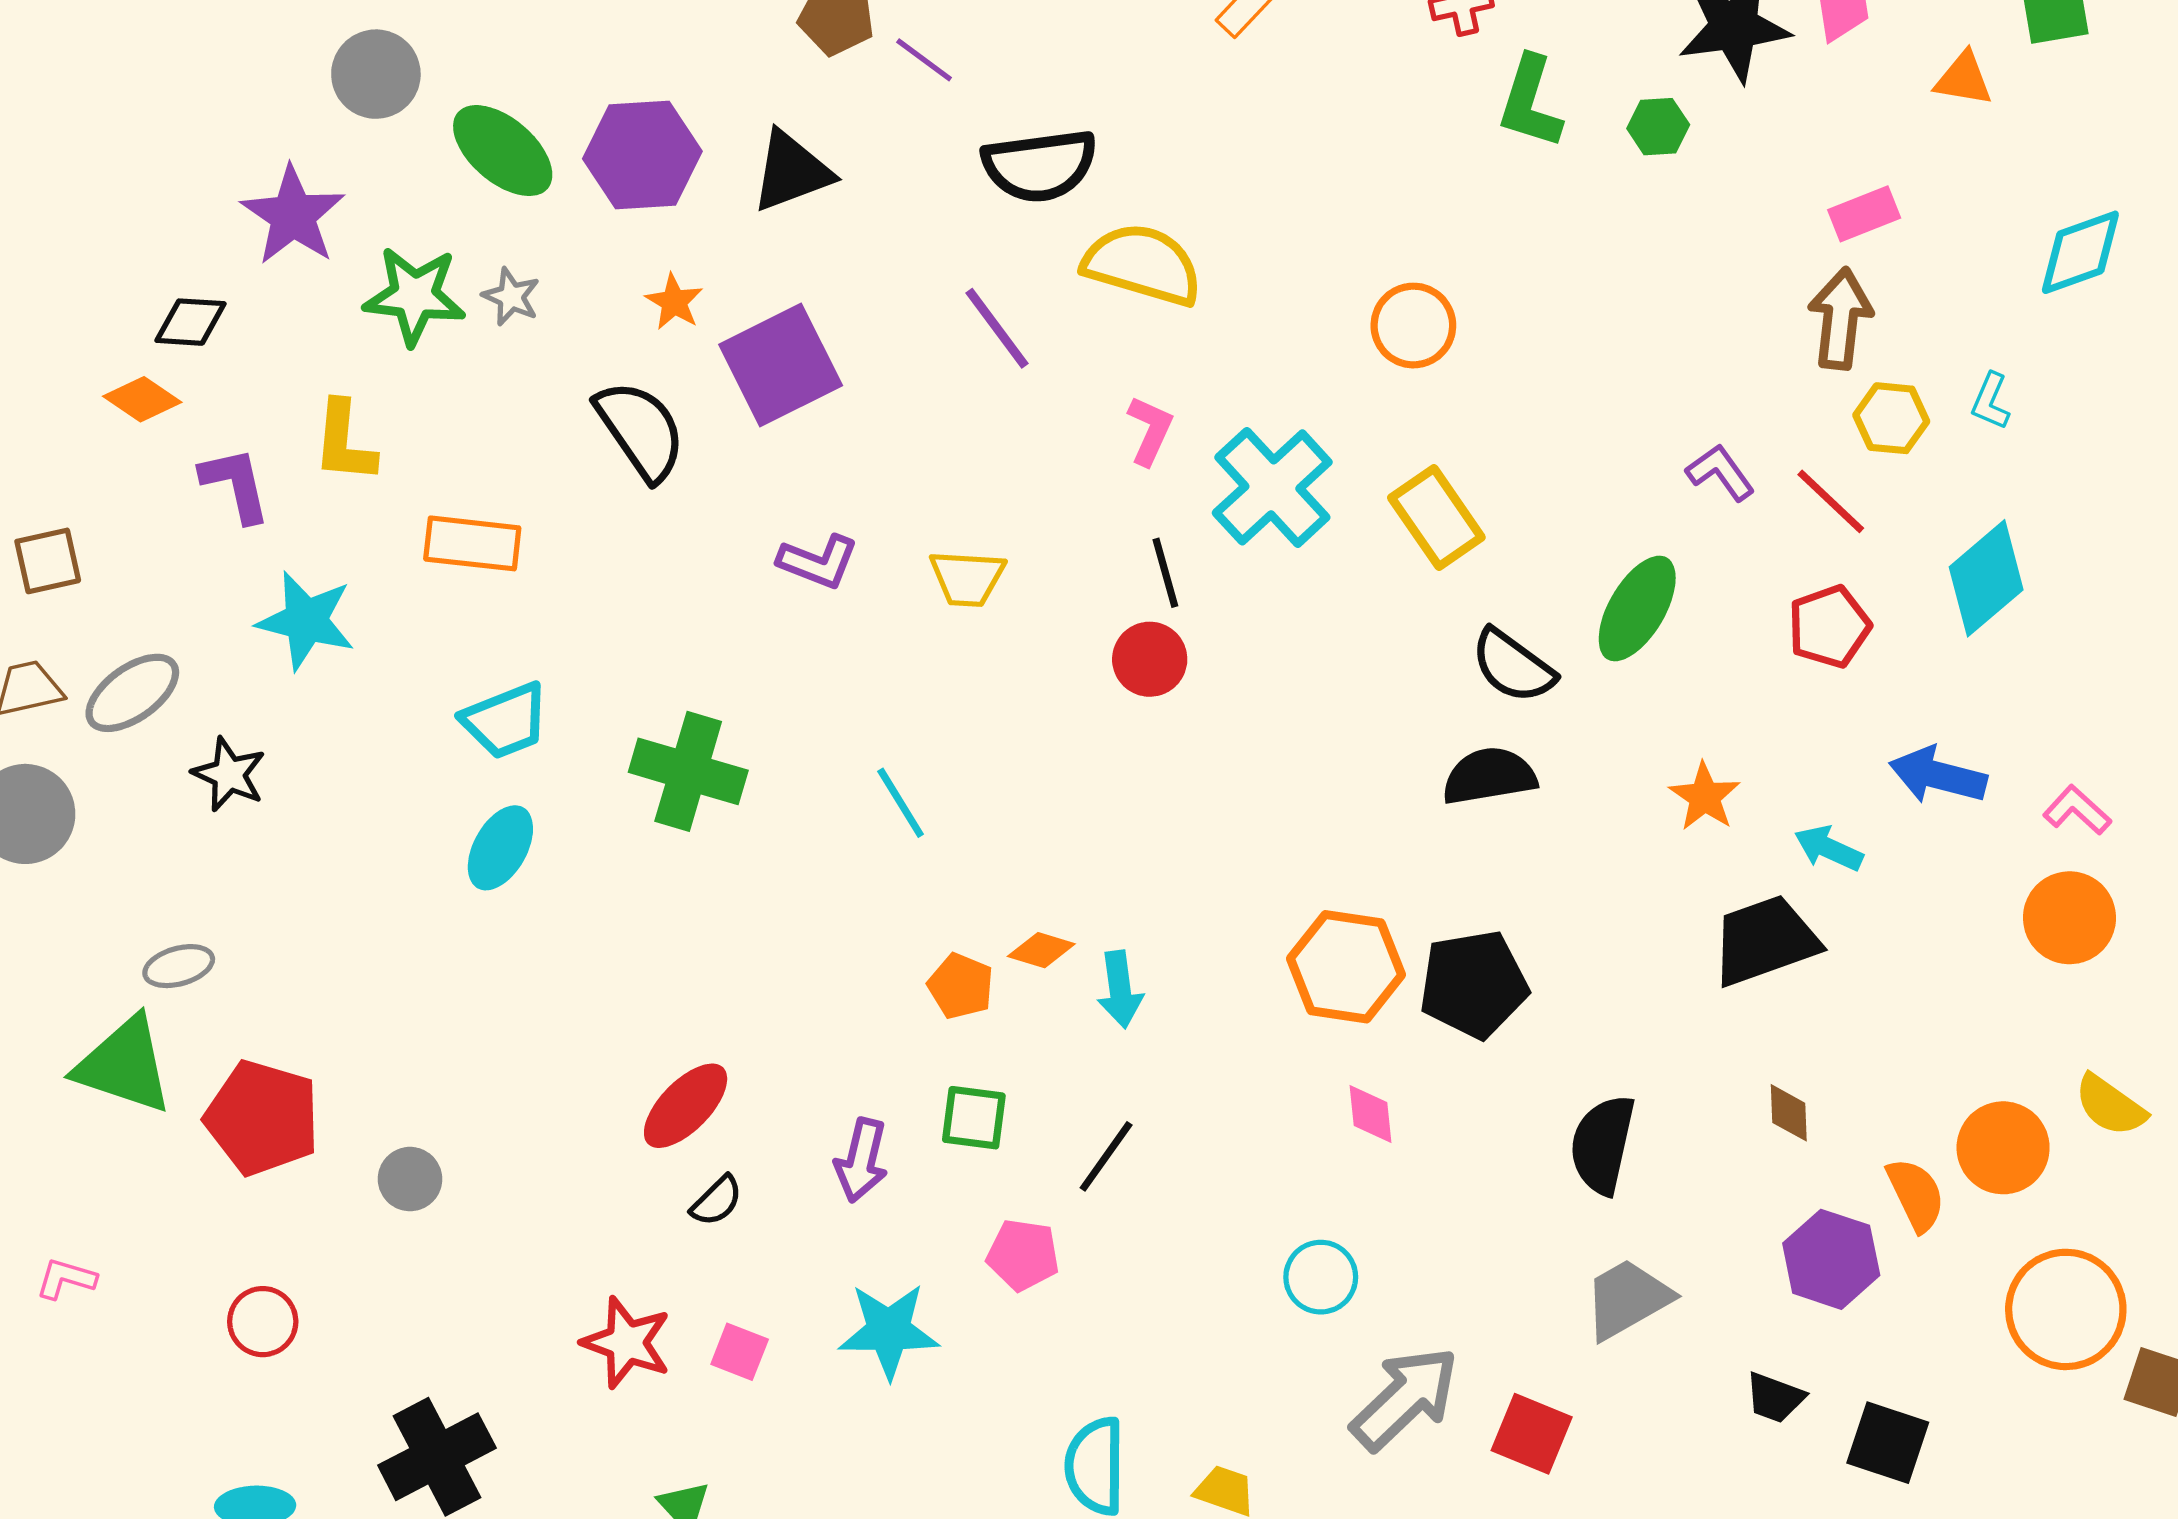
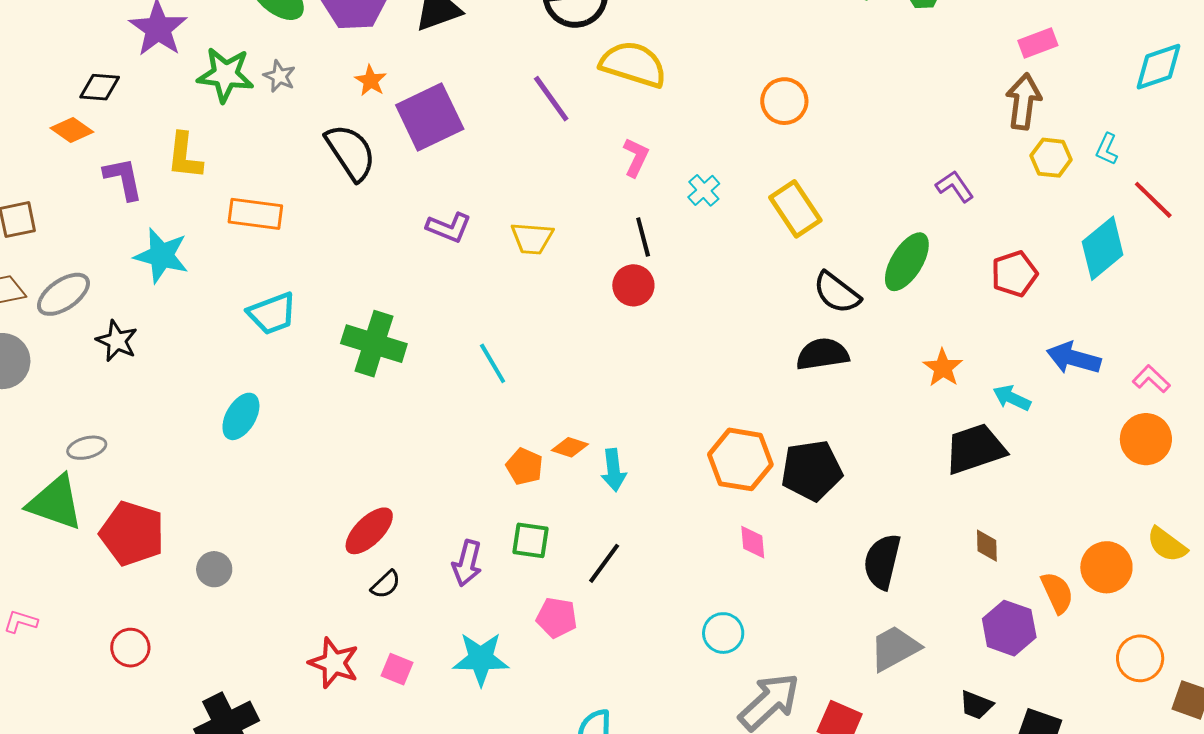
cyan cross: (1272, 487) -> (704, 190), size x0.5
red line: (1831, 501) -> (1153, 200), moved
cyan ellipse: (500, 848) -> (241, 416), moved
orange circle: (2066, 1309) -> (1140, 658), size x0.7

